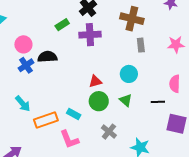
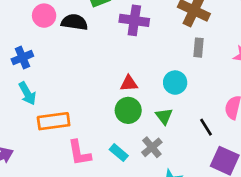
black semicircle: (47, 57) -> (74, 22), moved
blue cross: (26, 65) -> (22, 58), moved
black line: (158, 102) -> (206, 127), turned 48
cyan rectangle: (74, 114) -> (119, 153), moved
gray cross: (109, 132) -> (152, 147), moved

